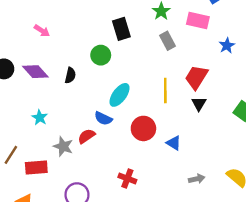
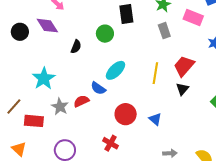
purple diamond: (35, 72) -> (47, 26), moved
cyan star: (40, 117) -> (44, 78), size x1.6
red circle: (143, 128) -> (126, 114), moved

